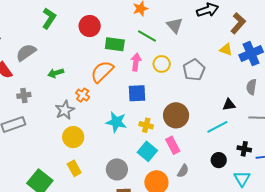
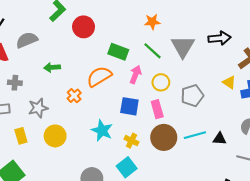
gray triangle: (175, 25) -> (183, 46), size x1.4
red circle: (90, 26) -> (84, 27), moved
gray star: (65, 110) -> (38, 108), moved
cyan line: (217, 127) -> (195, 135), moved
pink rectangle: (173, 145) -> (157, 109), moved
yellow rectangle: (74, 168) -> (21, 136), moved

